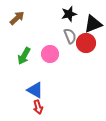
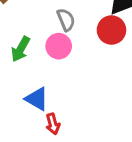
gray semicircle: (70, 36) -> (66, 20), moved
red arrow: (38, 107) -> (53, 124), moved

